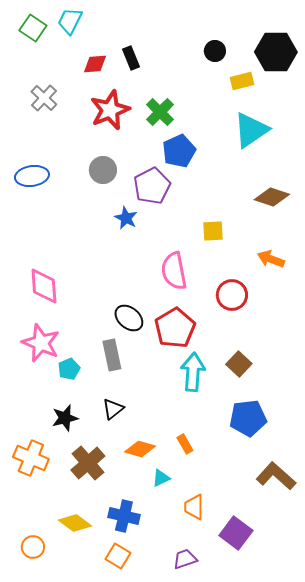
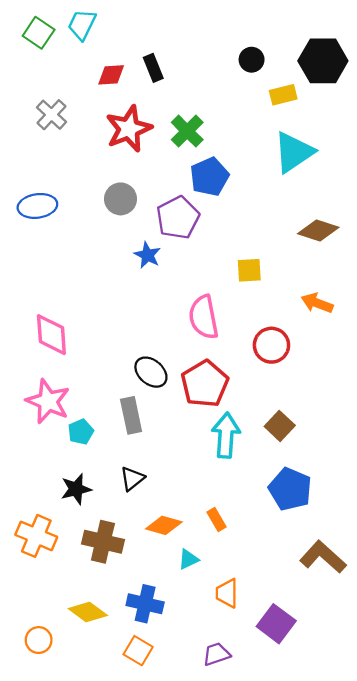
blue pentagon: (248, 418) -> (290, 489), turned 30
brown cross: (88, 463) -> (103, 542), turned -36

